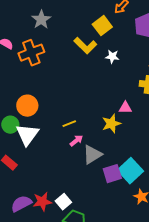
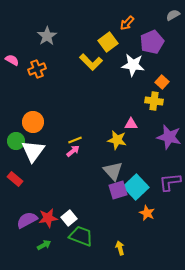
orange cross: (31, 53) -> (37, 69), size x0.7
white star: (112, 57) -> (133, 65), moved, size x1.6
yellow star: (111, 124) -> (117, 140), turned 30
pink arrow: (76, 141) -> (73, 151), moved
gray triangle: (92, 155) -> (113, 171), moved, turned -40

